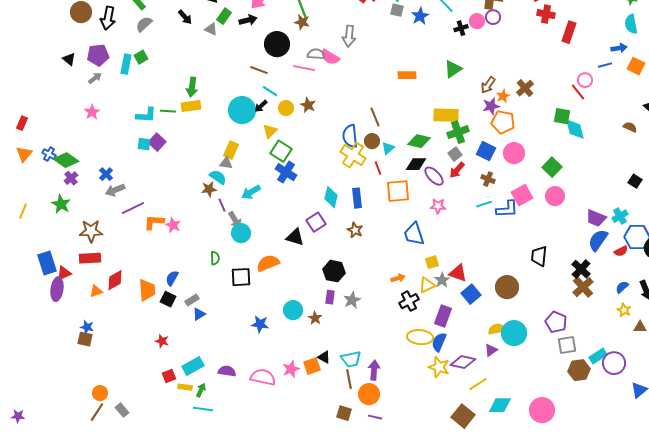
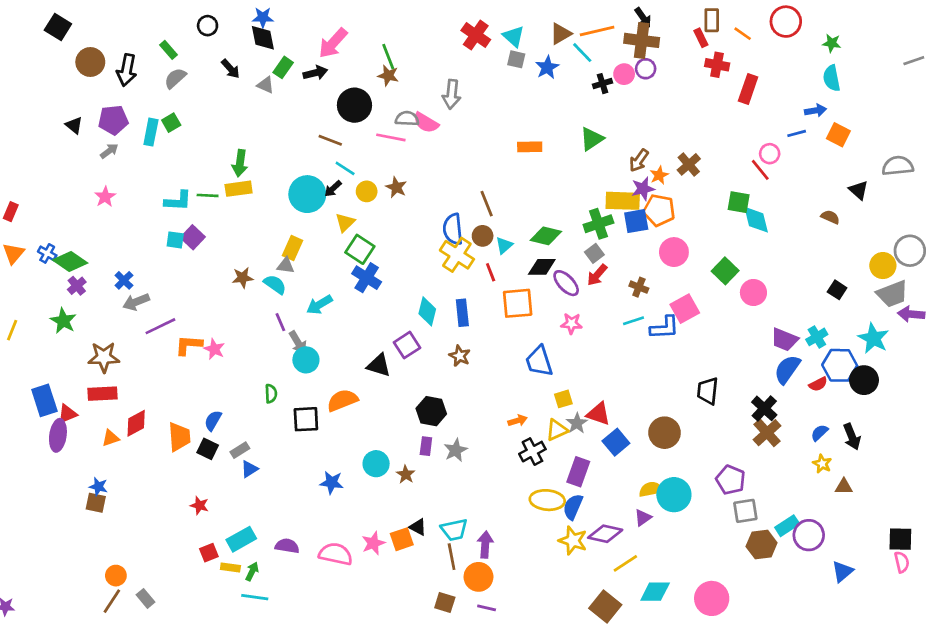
yellow rectangle: (446, 115) -> (623, 201), moved
blue square: (486, 151) -> (636, 221), moved, turned -36
brown star: (209, 189) -> (243, 278), moved
pink circle: (555, 196) -> (753, 292), moved

